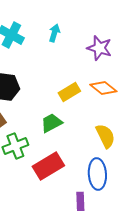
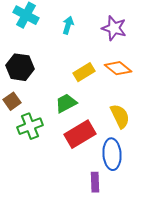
cyan arrow: (54, 33) -> (68, 25), moved
red rectangle: (48, 166) -> (80, 134), moved

